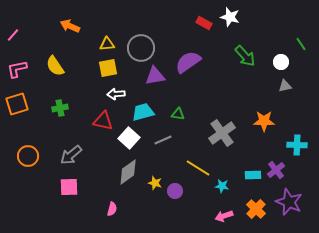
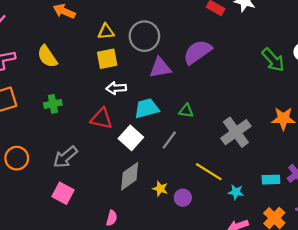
green arrow: (245, 56) -> (273, 60), moved
gray line: (163, 140) -> (169, 140), turned -30
pink square: (69, 187) -> (63, 193), turned 30

